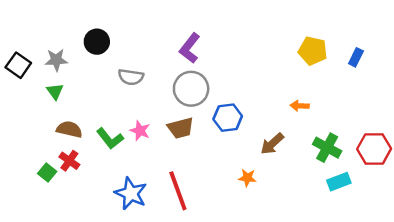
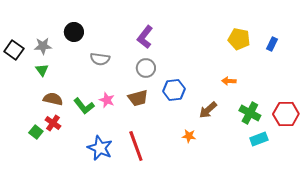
gray circle: (191, 89) -> (146, 68), size x0.7

